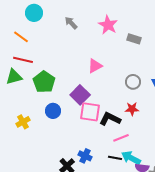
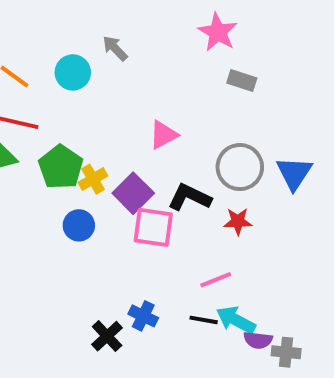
cyan circle: (34, 13) -> (73, 72), moved
pink star: (108, 25) -> (218, 32), moved
gray circle: (133, 82) -> (240, 167), size x1.5
black L-shape: (110, 119) -> (190, 197), moved
yellow cross: (23, 122) -> (93, 179), moved

